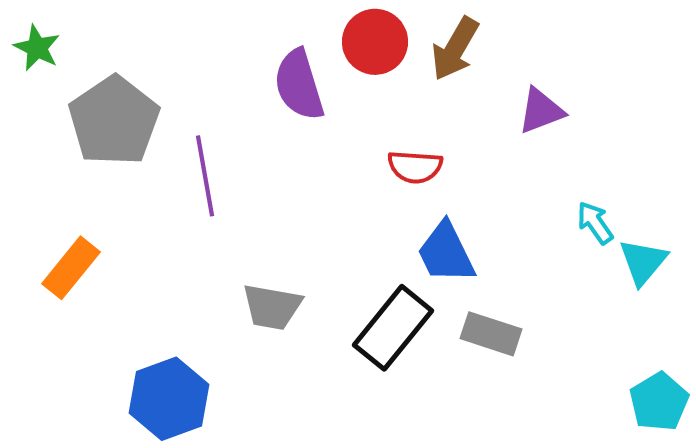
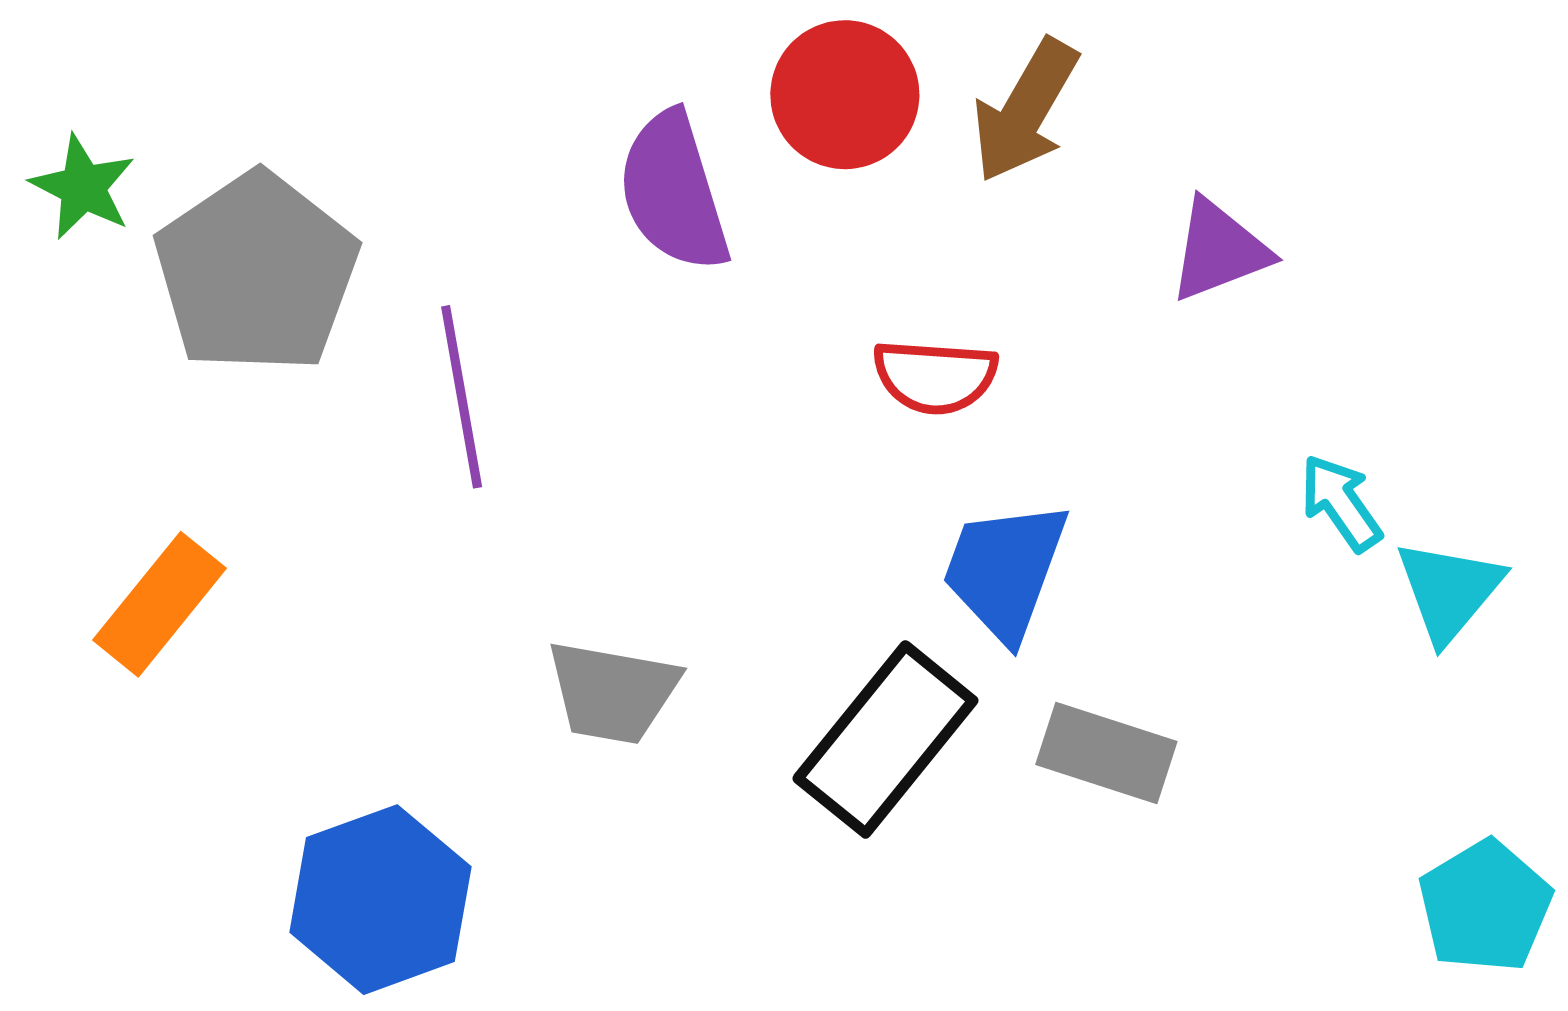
green star: (37, 48) -> (83, 187), moved
blue trapezoid: (446, 253) -> (1005, 570), turned 46

